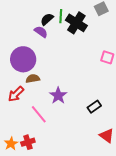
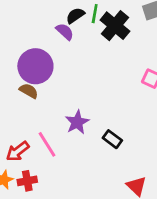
brown semicircle: (33, 79) -> (29, 91), moved, turned 32
red arrow: (16, 94) -> (18, 151), moved
black rectangle: (94, 107) -> (112, 139), moved, turned 64

